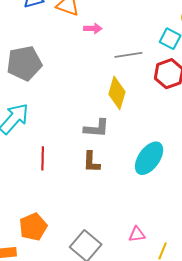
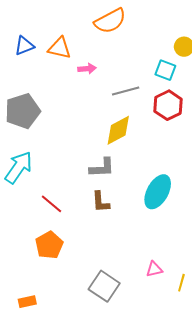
yellow diamond: (117, 93) -> (118, 130), turned 52
red line: (43, 158) -> (51, 204), turned -45
orange pentagon: (33, 227) -> (49, 245), moved

